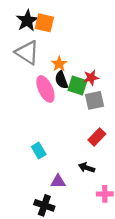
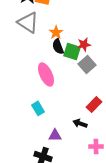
pink ellipse: (45, 89) -> (46, 74), moved
gray square: (95, 100) -> (87, 64), turned -30
red rectangle: (97, 137) -> (94, 104), moved

